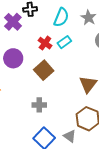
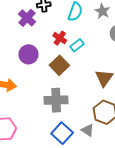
cyan rectangle: (64, 42) -> (77, 45), moved
gray cross: (39, 105) -> (56, 100), size x1.6

